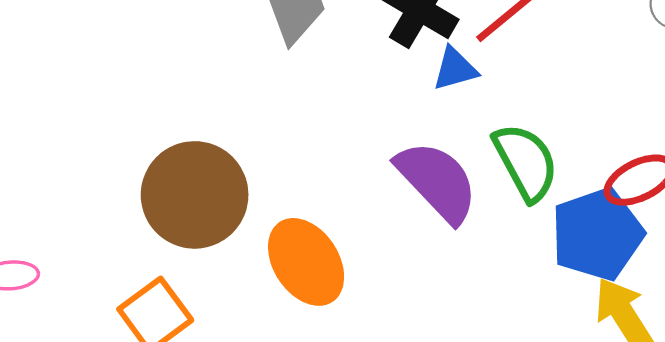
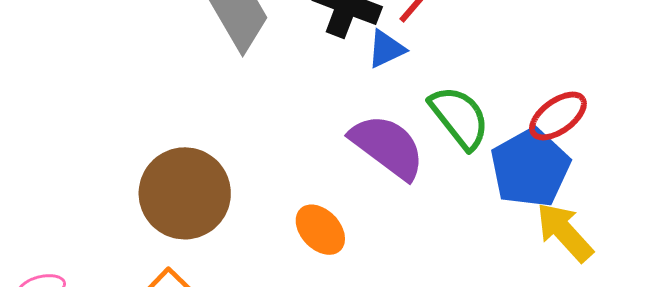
orange ellipse: (306, 262) -> (320, 230), moved, size x0.7

